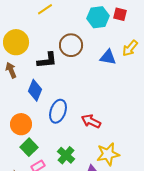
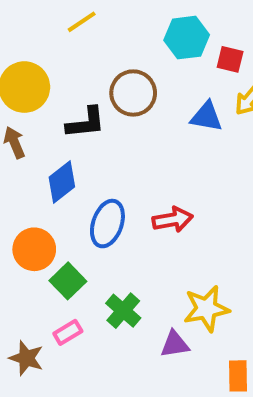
red square: (120, 14) -> (230, 59), moved
blue diamond: (35, 90) -> (62, 182), turned 30
red arrow: (91, 121) -> (173, 220), moved, turned 144
green square: (29, 147) -> (68, 281), moved

